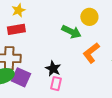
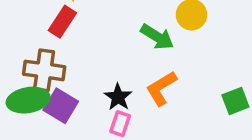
red rectangle: (16, 29) -> (62, 22), turned -54
orange L-shape: (91, 53) -> (161, 88), moved

